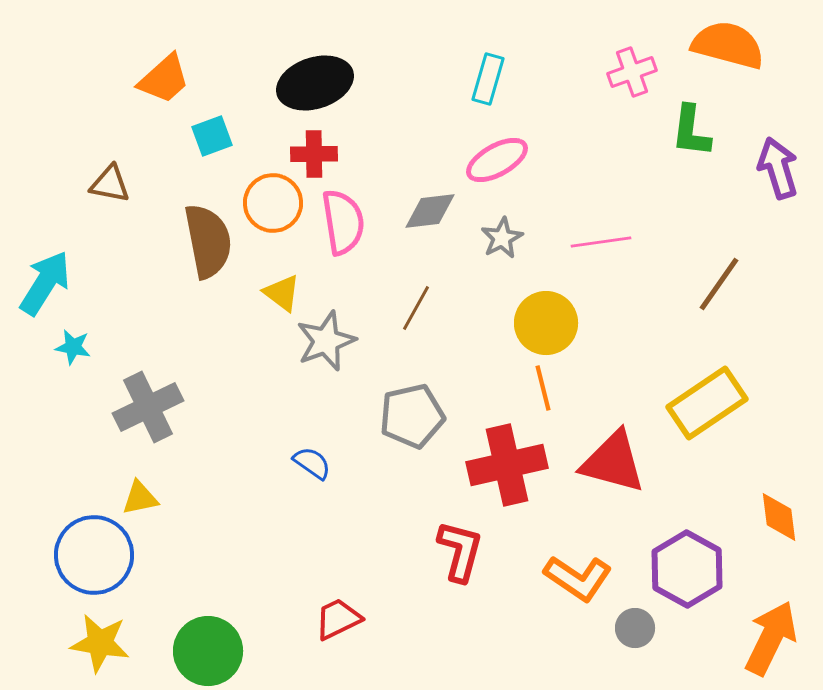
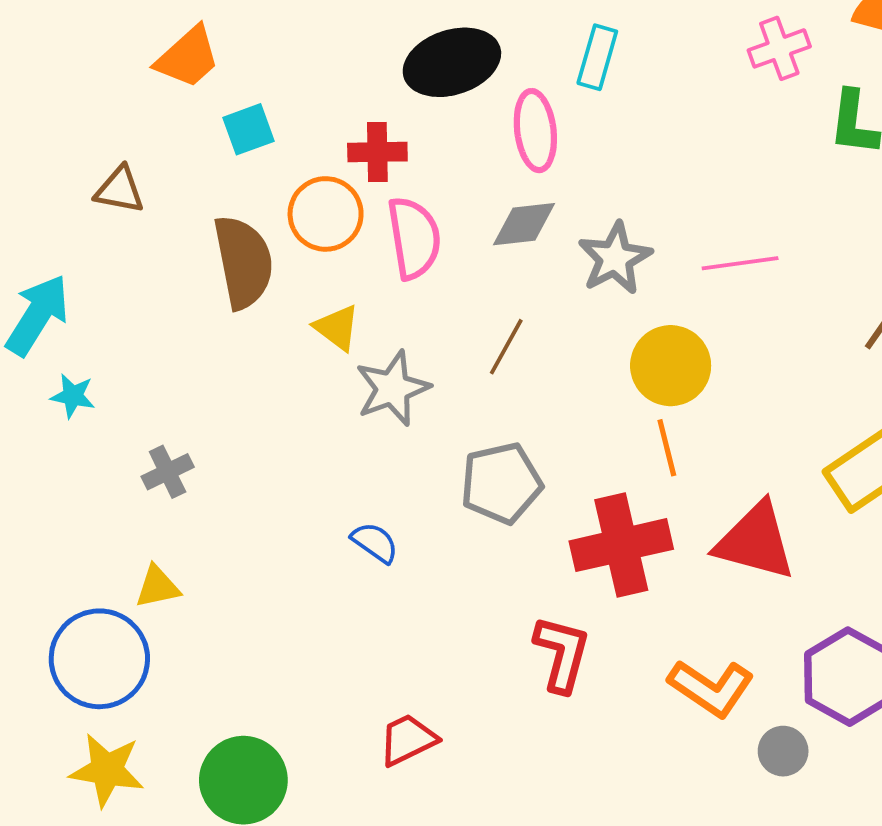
black ellipse: (315, 83) -> (452, 62), moved
pink ellipse: (497, 160) -> (535, 131), moved, turned -68
gray star: (502, 238) -> (615, 258), size x1.4
gray cross: (148, 407) -> (168, 472), size x0.6

